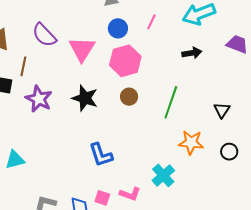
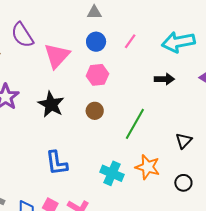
pink hexagon: (125, 61) -> (97, 75), size x0.7
cyan cross: (163, 175) -> (112, 173), moved, turned -35

